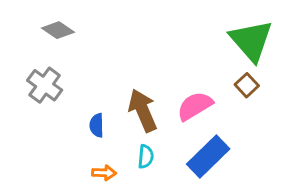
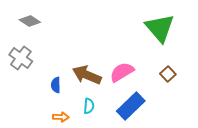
brown square: (247, 85) -> (168, 74), moved
brown arrow: (143, 110) -> (87, 75), turned -44

